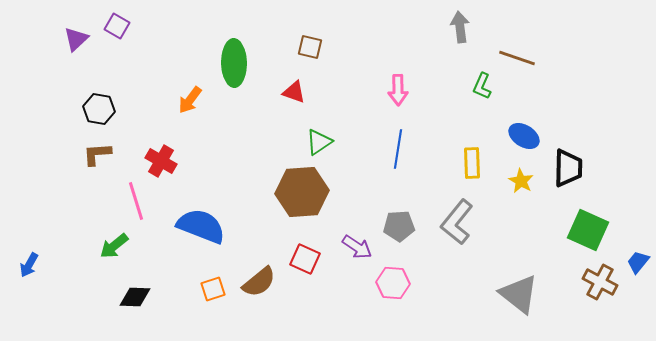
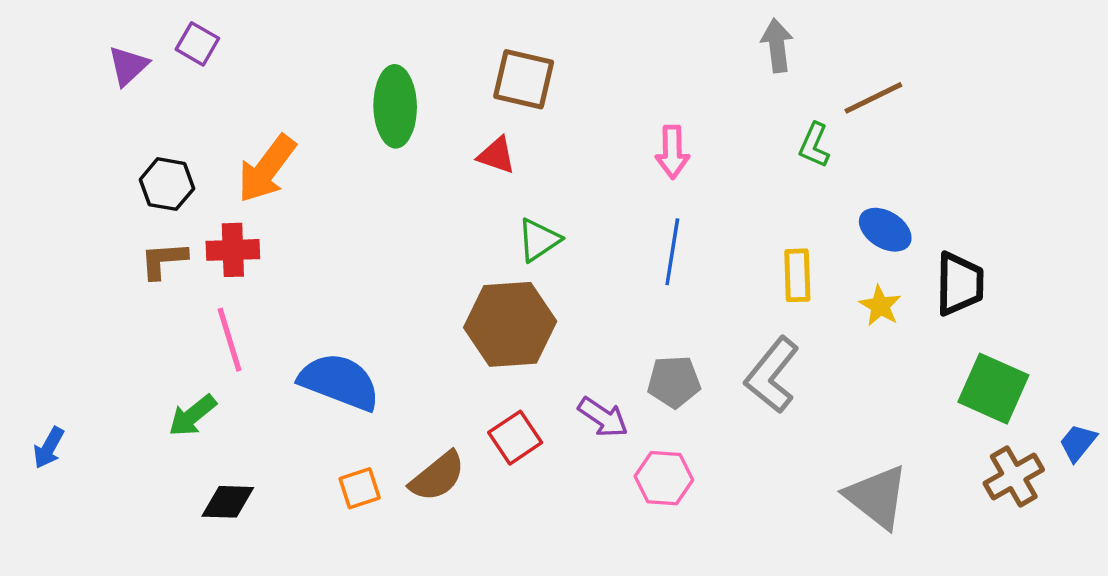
brown square: (310, 47) -> (524, 79), size x1.5
brown line: (517, 58) -> (873, 98), turned -45
orange arrow: (190, 100) -> (267, 169), moved, size x1.5
red cross: (161, 161) -> (233, 250), moved, turned -32
red square: (305, 259) -> (515, 438), turned 32
brown cross: (600, 282) -> (1014, 476), turned 32

